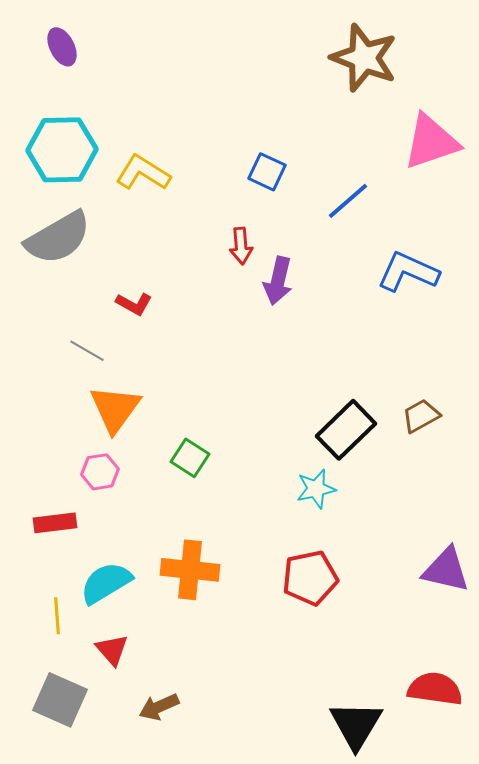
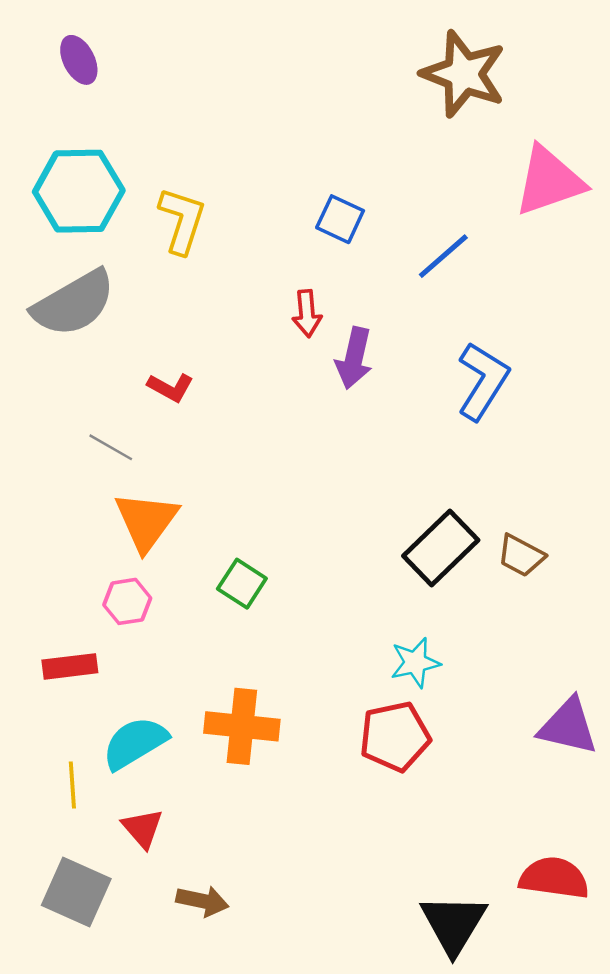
yellow L-shape: (143, 173) -> (182, 220), turned 76
blue L-shape: (408, 272) -> (483, 381), moved, turned 98
brown trapezoid: (421, 416) -> (521, 556), moved, turned -123
cyan star: (316, 489) -> (415, 663), moved
brown arrow: (159, 707) -> (202, 901), turned -144

